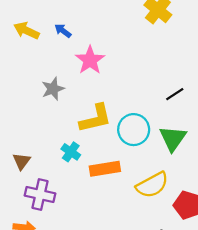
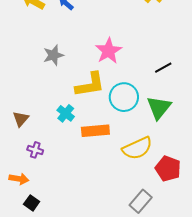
pink star: (90, 60) -> (108, 51), moved
purple cross: (40, 194) -> (35, 150), size x0.6

